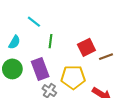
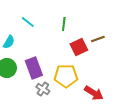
green line: (50, 41) -> (64, 24), moved
brown line: (106, 57) -> (98, 39), moved

